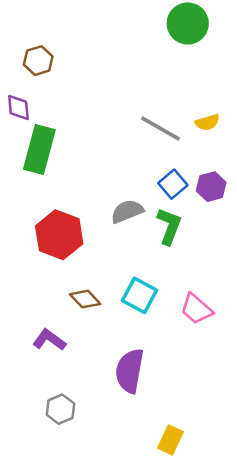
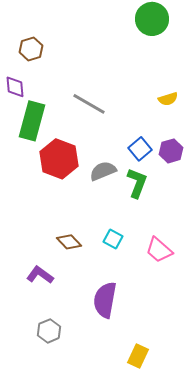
gray line: (161, 129) -> (89, 104), moved
red hexagon: (59, 235) -> (59, 159), moved
cyan square: (140, 295) -> (113, 239), size x0.7

